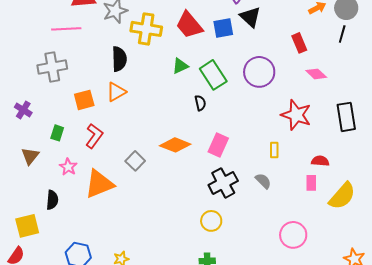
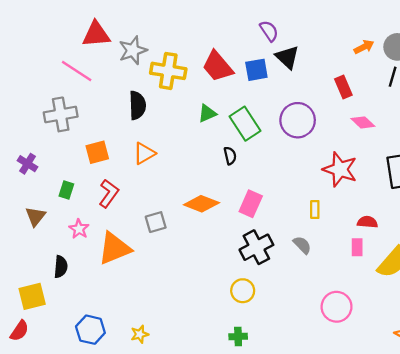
pink line: (66, 29) -> (77, 71), turned 36
orange triangle: (116, 92) -> (144, 153), moved
gray square: (135, 161) -> (156, 222), turned 30

